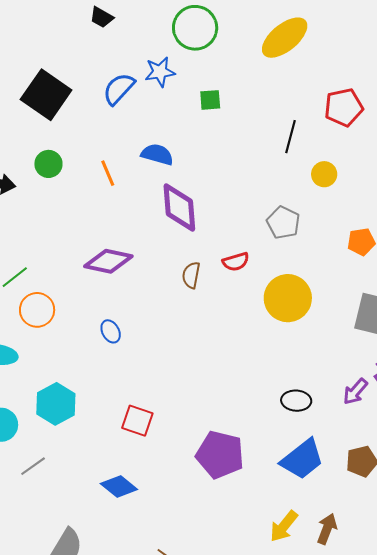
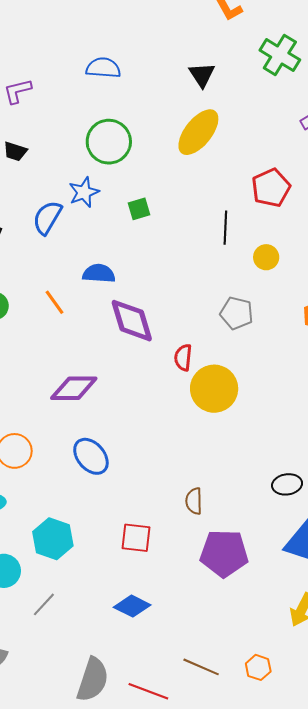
red semicircle: (236, 262) -> (183, 357), moved, turned 124
brown semicircle: (191, 275) -> (194, 501), moved
yellow circle: (288, 298) -> (214, 389), moved
blue ellipse: (111, 331) -> (91, 456), size x1.6

